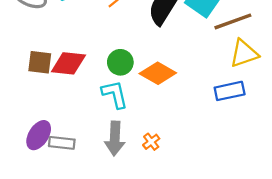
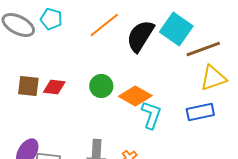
red diamond: (68, 63) -> (54, 87), size x0.7
cyan L-shape: (115, 94) -> (151, 115), moved, turned 32

